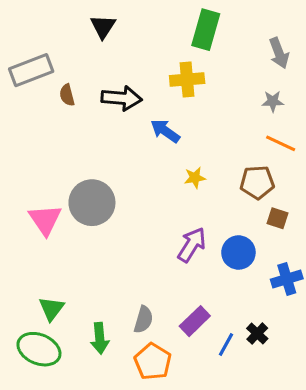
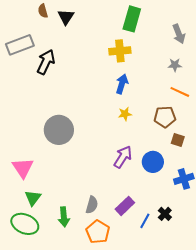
brown semicircle: (67, 95) -> (43, 11), moved
black arrow: (122, 98) -> (46, 62), moved, turned -70
blue arrow: (165, 131) -> (122, 84), moved, turned 72
pink triangle: (45, 220) -> (23, 168), moved

